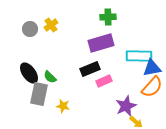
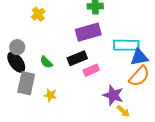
gray circle: (30, 29) -> (17, 47), moved
green semicircle: (50, 77) -> (46, 62), moved
purple star: (126, 106) -> (113, 95), turned -30

